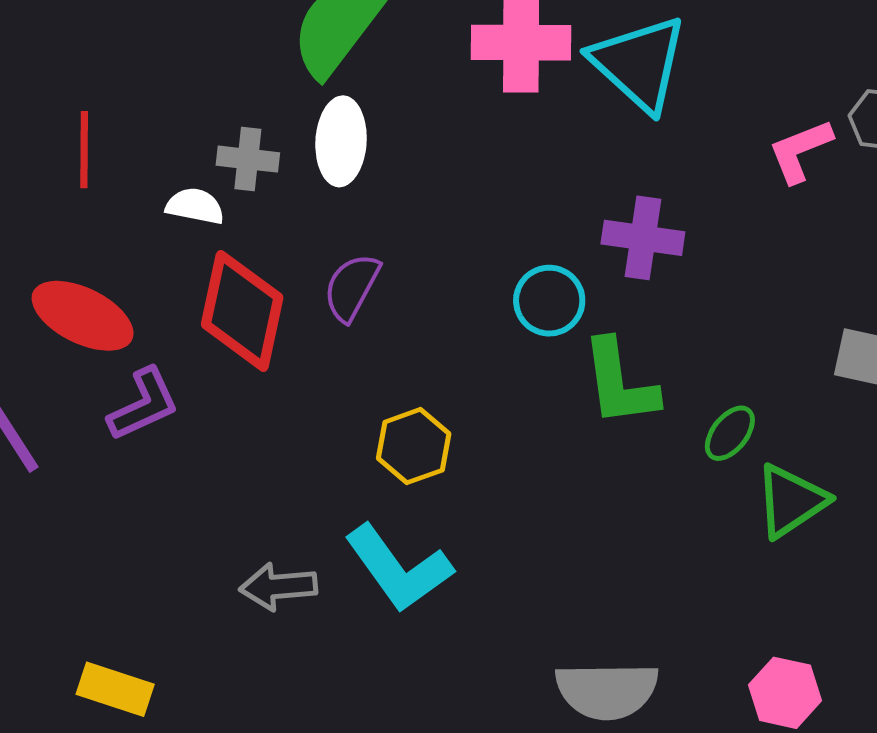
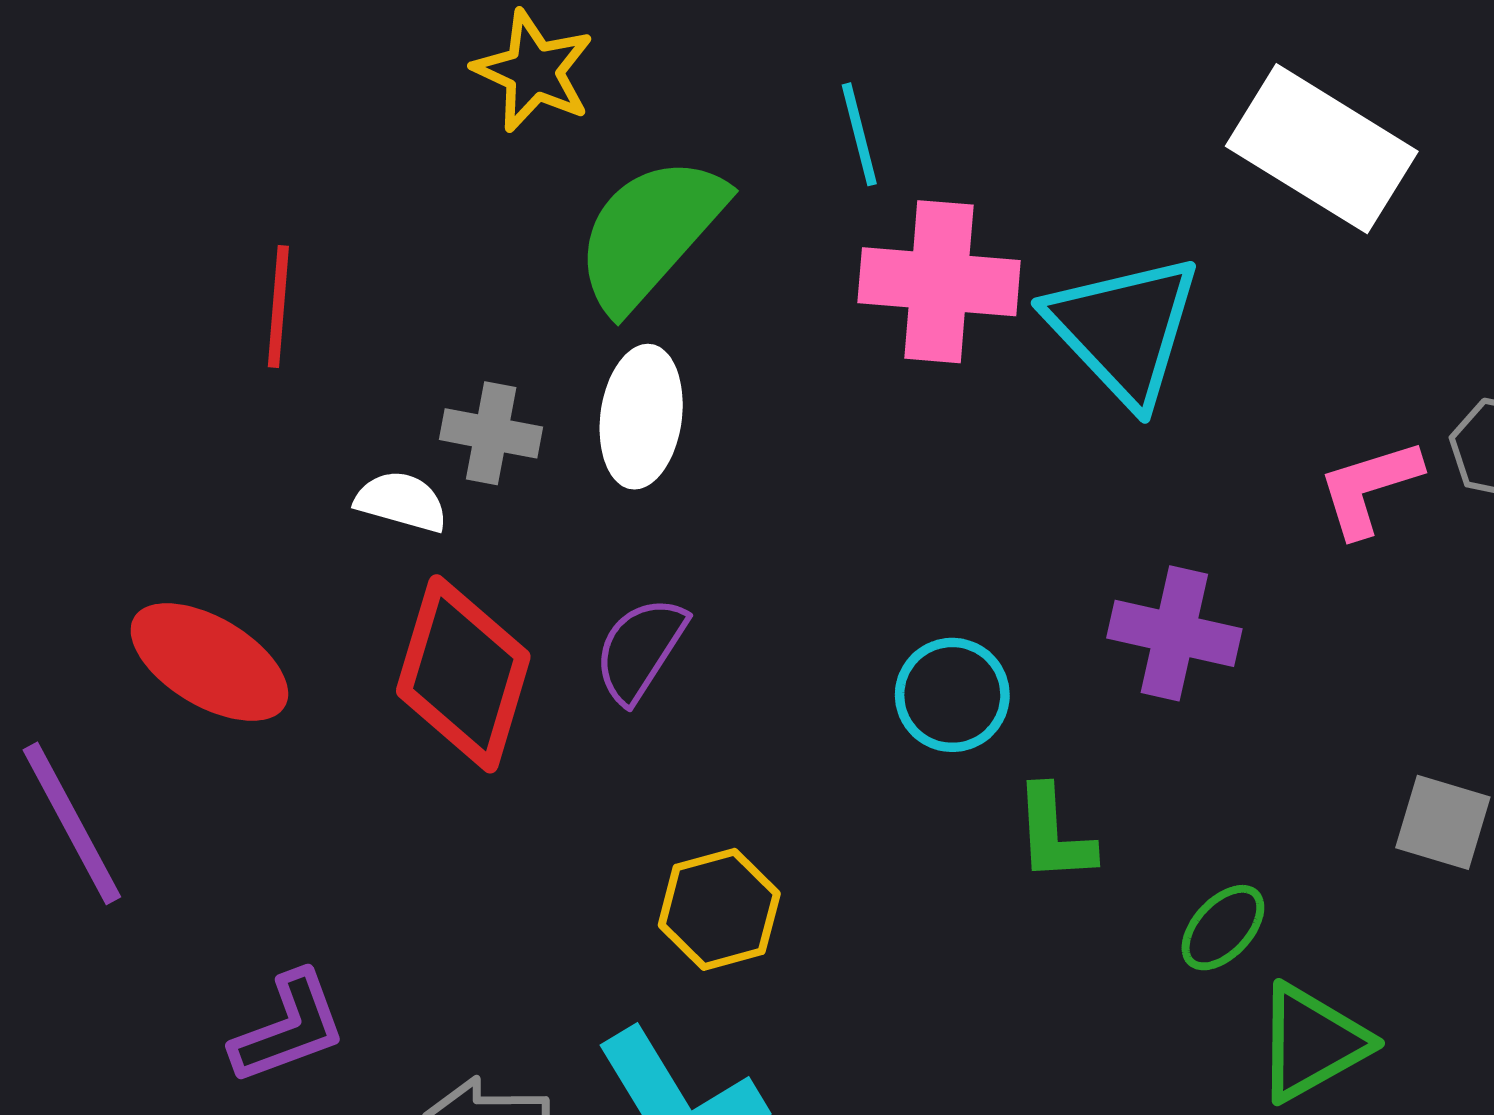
red line: (84, 150) -> (278, 307), moved
purple cross: (643, 238) -> (1174, 633), moved
green L-shape: (620, 383) -> (1054, 834), size x0.7
purple L-shape: (144, 404) -> (289, 1028), moved

